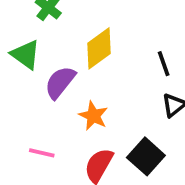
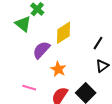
green triangle: (25, 55) -> (23, 24), moved
black line: (164, 64) -> (98, 43), turned 48

